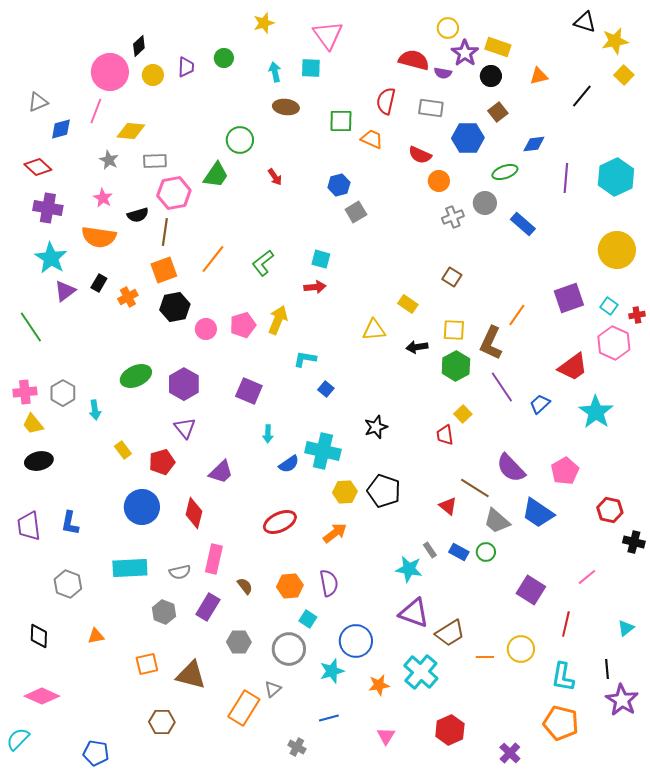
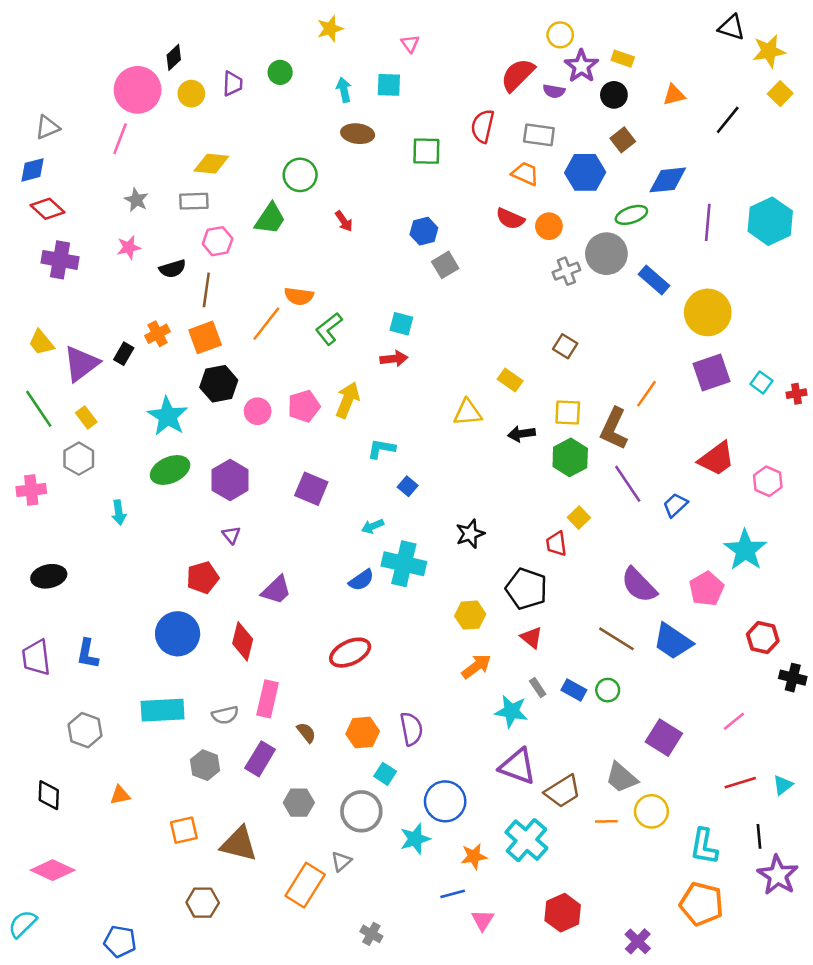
pink triangle: (328, 35) -> (410, 44), size x0.5
yellow rectangle: (498, 47) -> (623, 59), size x0.7
red semicircle: (414, 60) -> (518, 75), turned -60
blue diamond: (61, 129) -> (33, 170), moved
yellow diamond: (131, 131) -> (211, 164), moved
orange trapezoid: (372, 139) -> (525, 174), moved
blue diamond: (534, 144) -> (668, 180), size x1.4
red semicircle: (420, 155) -> (510, 219), moved
pink hexagon: (174, 193) -> (218, 241), size x0.7
pink star: (103, 198) -> (129, 247), turned 30
gray circle: (485, 203) -> (606, 254), size x1.4
orange semicircle: (99, 237) -> (299, 296), moved, size x0.7
yellow circle: (617, 250) -> (708, 312), moved
cyan star: (51, 258) -> (168, 416), moved
purple triangle: (65, 291) -> (81, 364), size x1.4
orange cross: (128, 297) -> (158, 334), moved
pink hexagon: (614, 343) -> (768, 481), moved, size x0.7
gray hexagon: (63, 393) -> (79, 459), moved
cyan star: (596, 412) -> (745, 550), moved
yellow trapezoid: (33, 424) -> (41, 342), moved
purple triangle: (185, 428) -> (231, 535), size x0.7
cyan arrow: (268, 434) -> (373, 526), moved, turned 66
yellow rectangle: (123, 450) -> (86, 417), moved
brown line: (475, 488) -> (616, 639), moved
black pentagon: (384, 491) -> (526, 589), moved
yellow hexagon: (345, 492) -> (470, 615), moved
red triangle: (448, 506) -> (531, 638), moved
gray trapezoid: (497, 521) -> (621, 778), moved
orange arrow: (335, 533) -> (476, 666), moved
red line: (566, 624) -> (740, 783), moved, turned 60
blue line: (329, 718) -> (453, 894), moved

